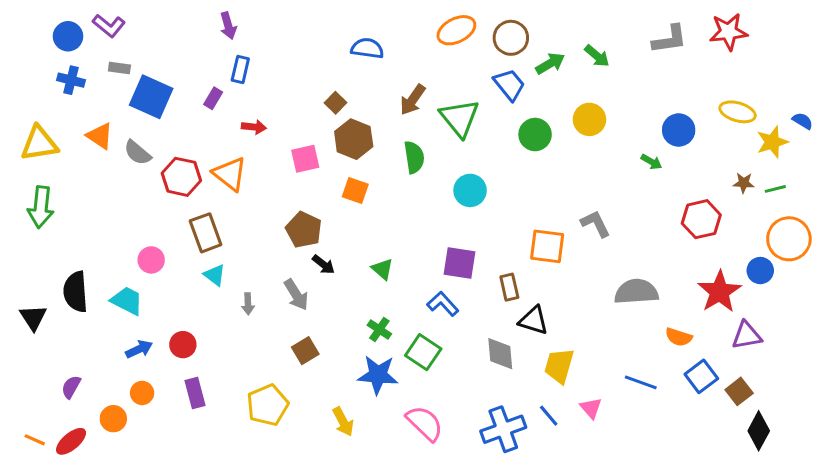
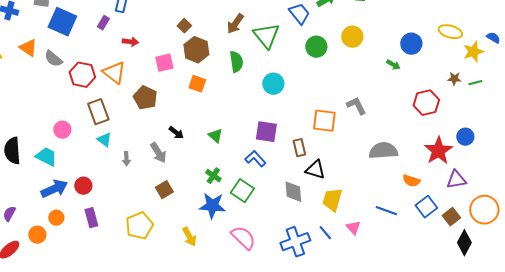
brown pentagon: (304, 230) -> (145, 98), moved
orange circle: (789, 239) -> (484, 210), moved
blue arrow: (139, 349) -> (54, 189), size x1.5

